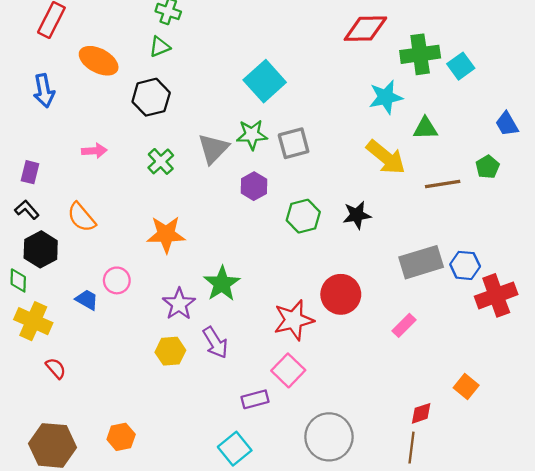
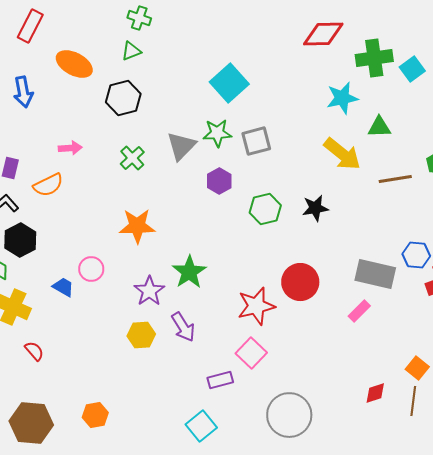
orange semicircle: (81, 217) -> (48, 185), moved, turned -76
gray rectangle: (421, 262) -> (375, 274), moved, turned 30
brown line: (411, 448) -> (413, 401), moved

